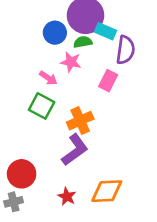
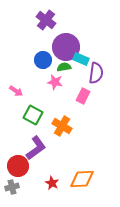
pink arrow: (48, 78) -> (16, 91), moved
orange cross: (80, 121) -> (62, 126), turned -36
purple L-shape: (75, 150) -> (36, 148), moved

